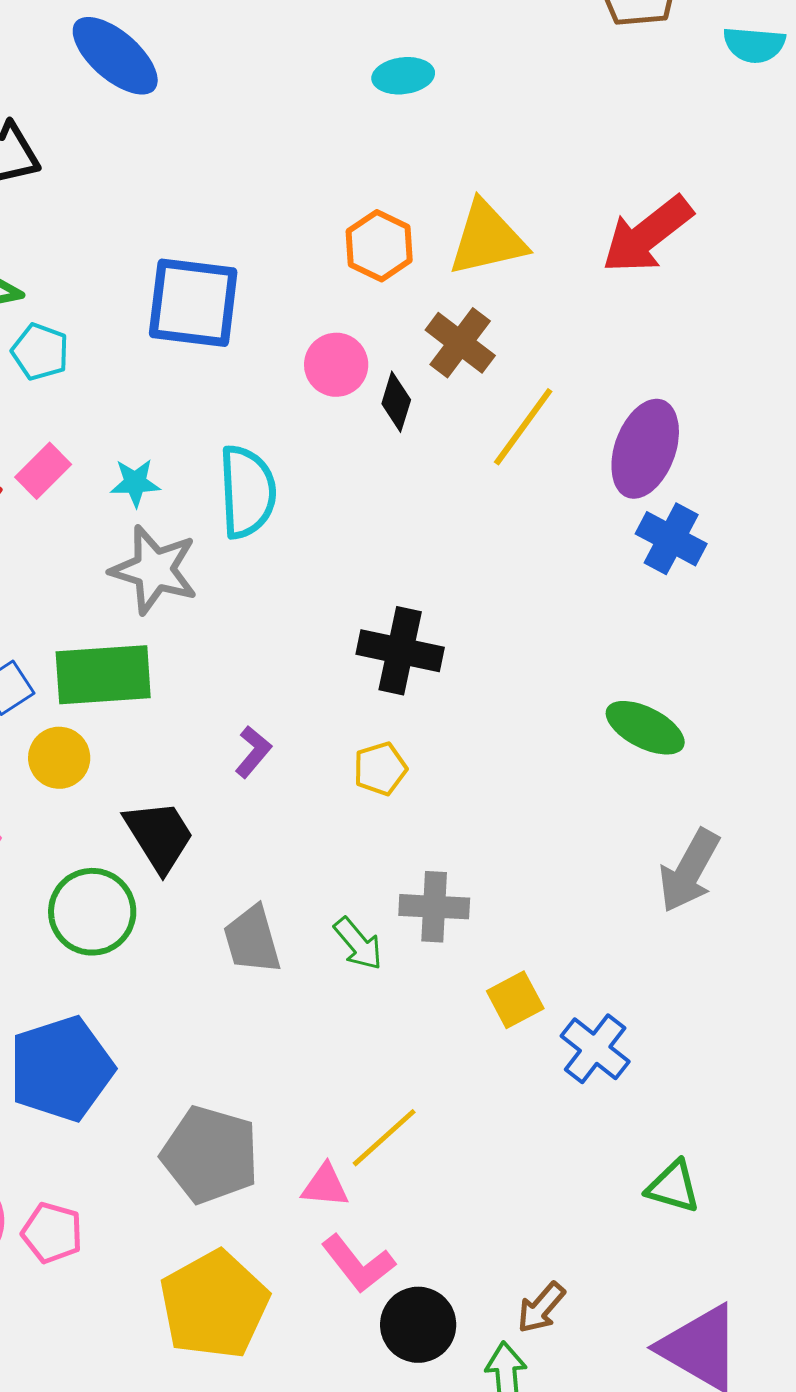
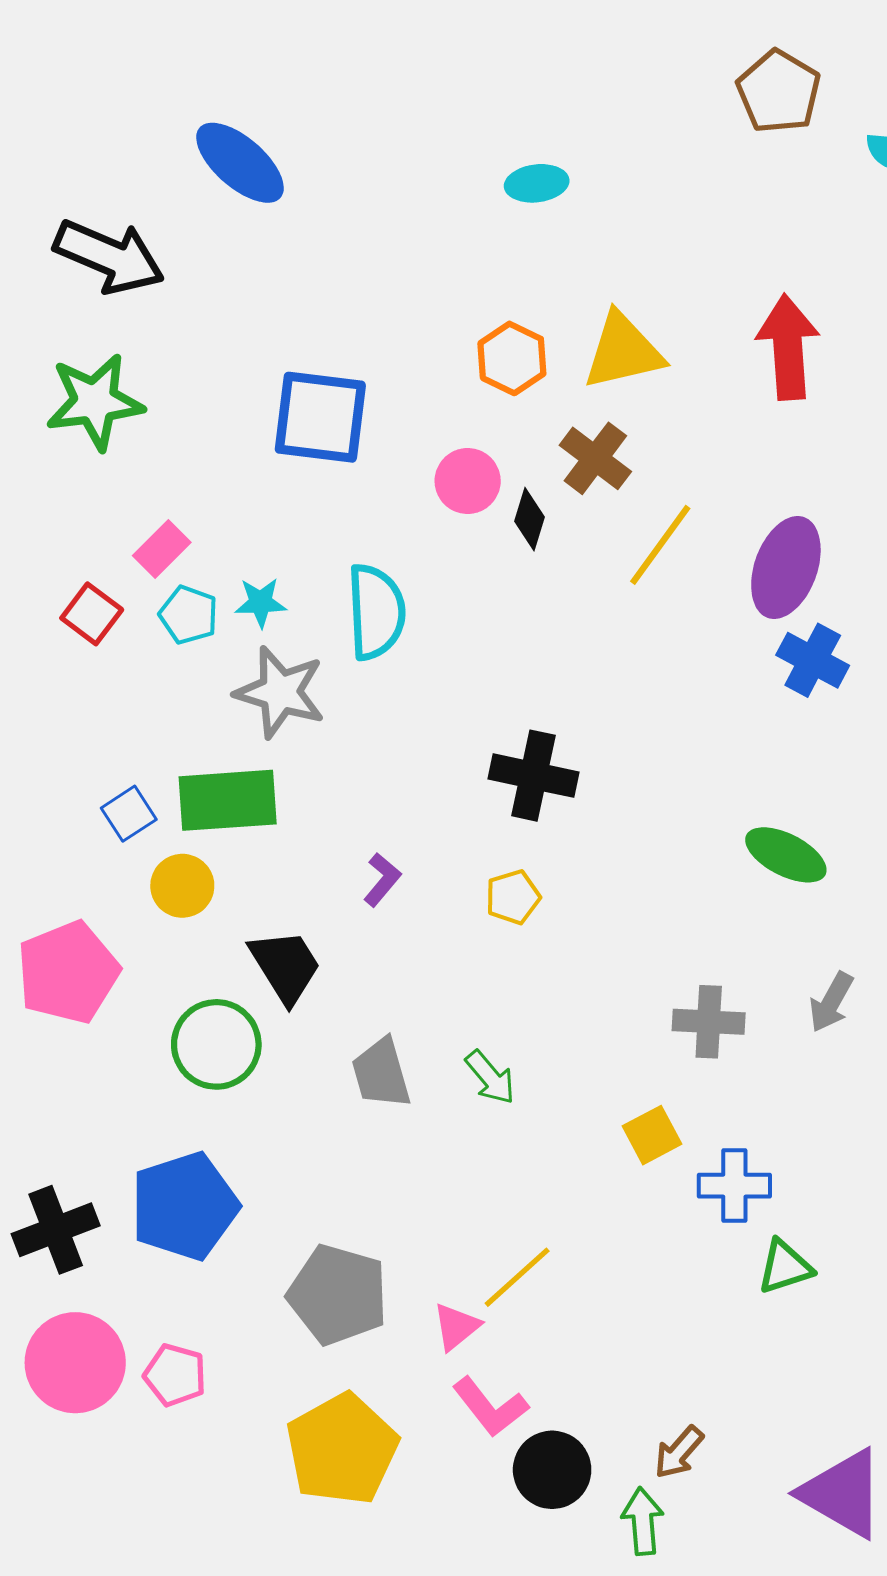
red arrow: (647, 235) -> (788, 347), turned 124
cyan pentagon: (40, 352) -> (188, 615), moved
pink rectangle: (43, 471) -> (162, 549), moved
gray arrow: (689, 871) -> (831, 1002), size x0.7
gray cross: (434, 907) -> (709, 1022), moved
blue cross: (595, 1049) -> (734, 1186), turned -38
pink triangle: (325, 1186) -> (456, 1327), turned -44
green triangle: (673, 1187) -> (785, 1267), moved, turned -34

